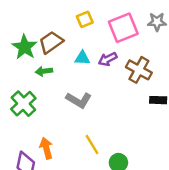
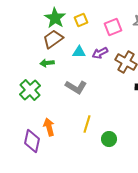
pink square: (123, 28) -> (113, 27), size x0.7
green star: (25, 47) -> (55, 18), moved
yellow line: (92, 145) -> (87, 124), turned 48

